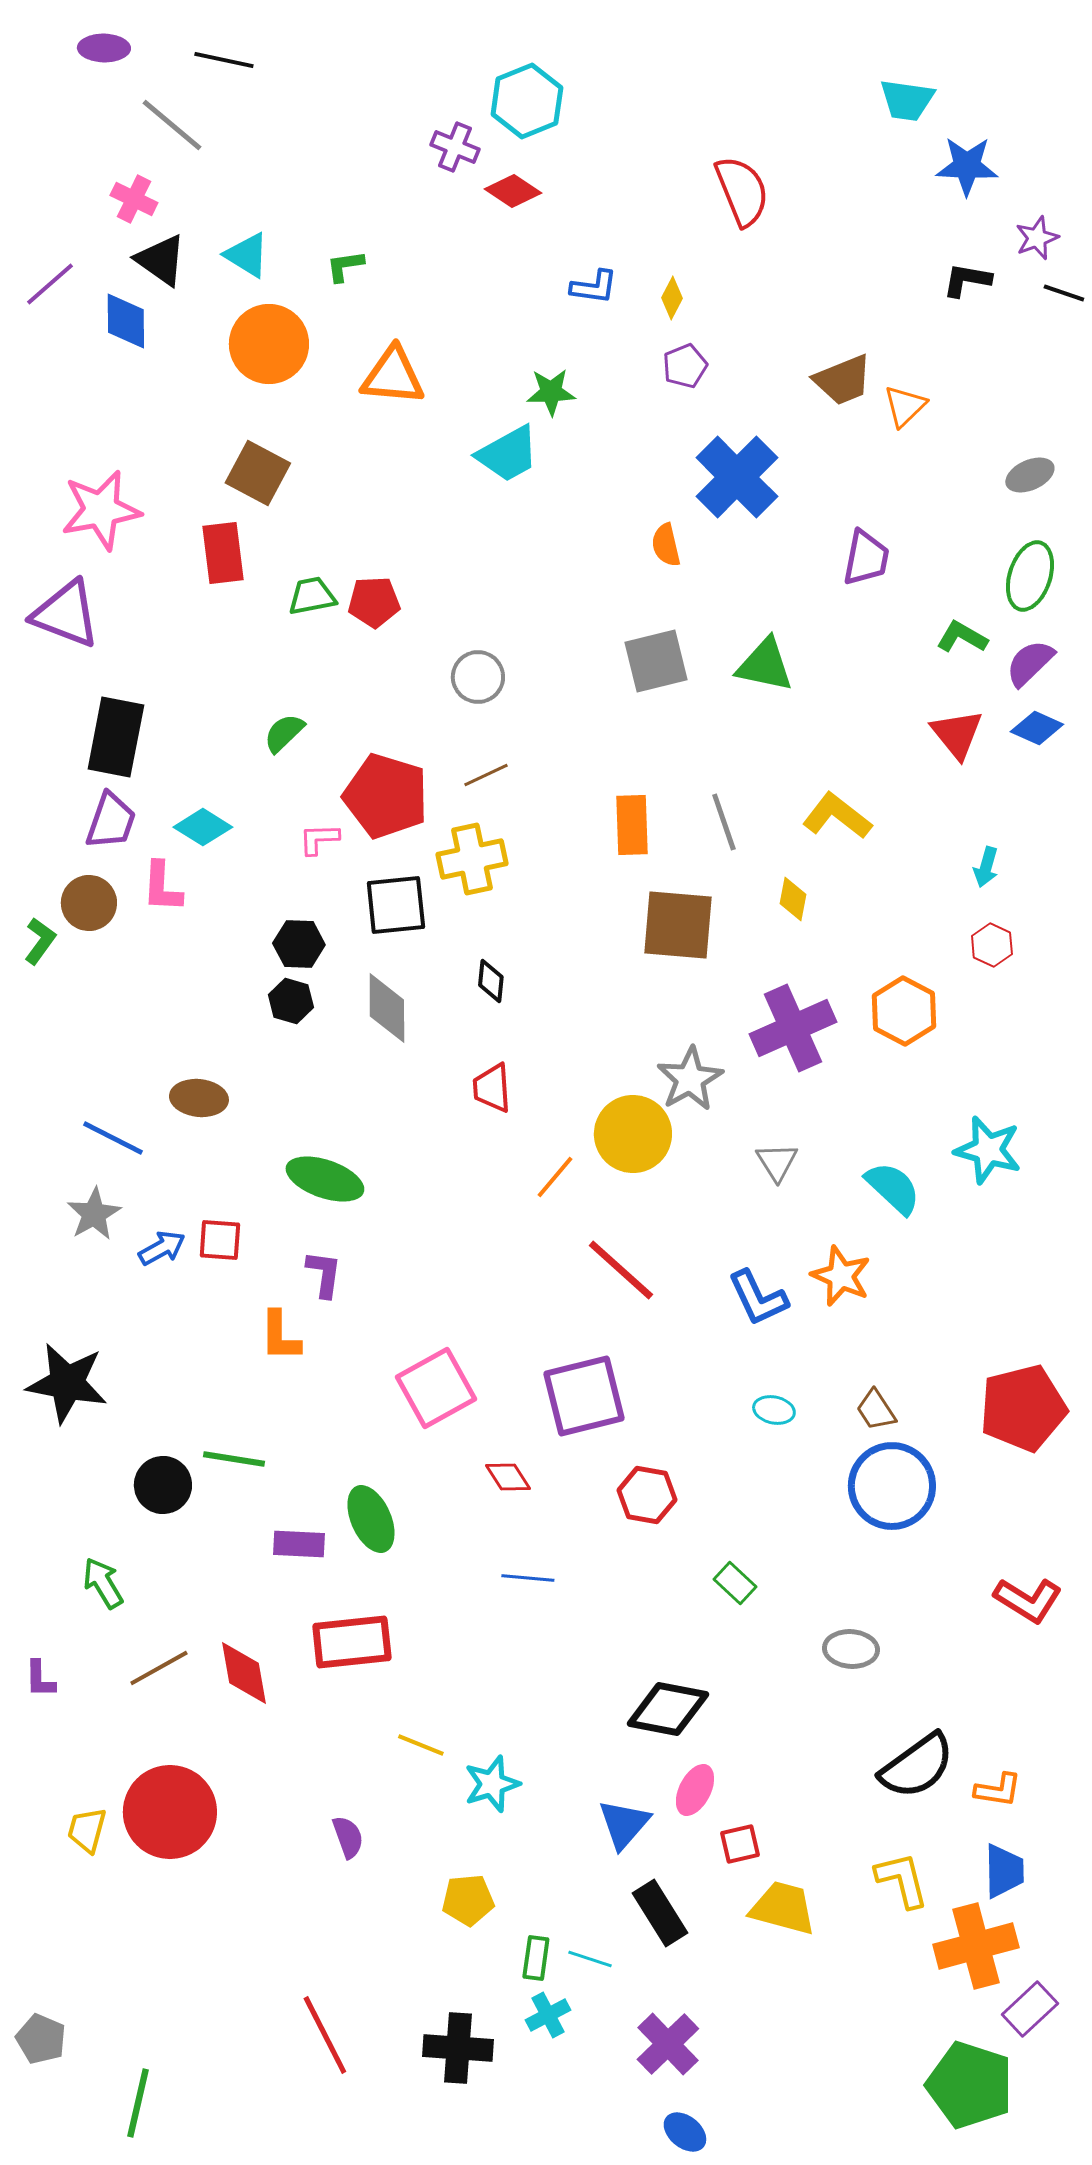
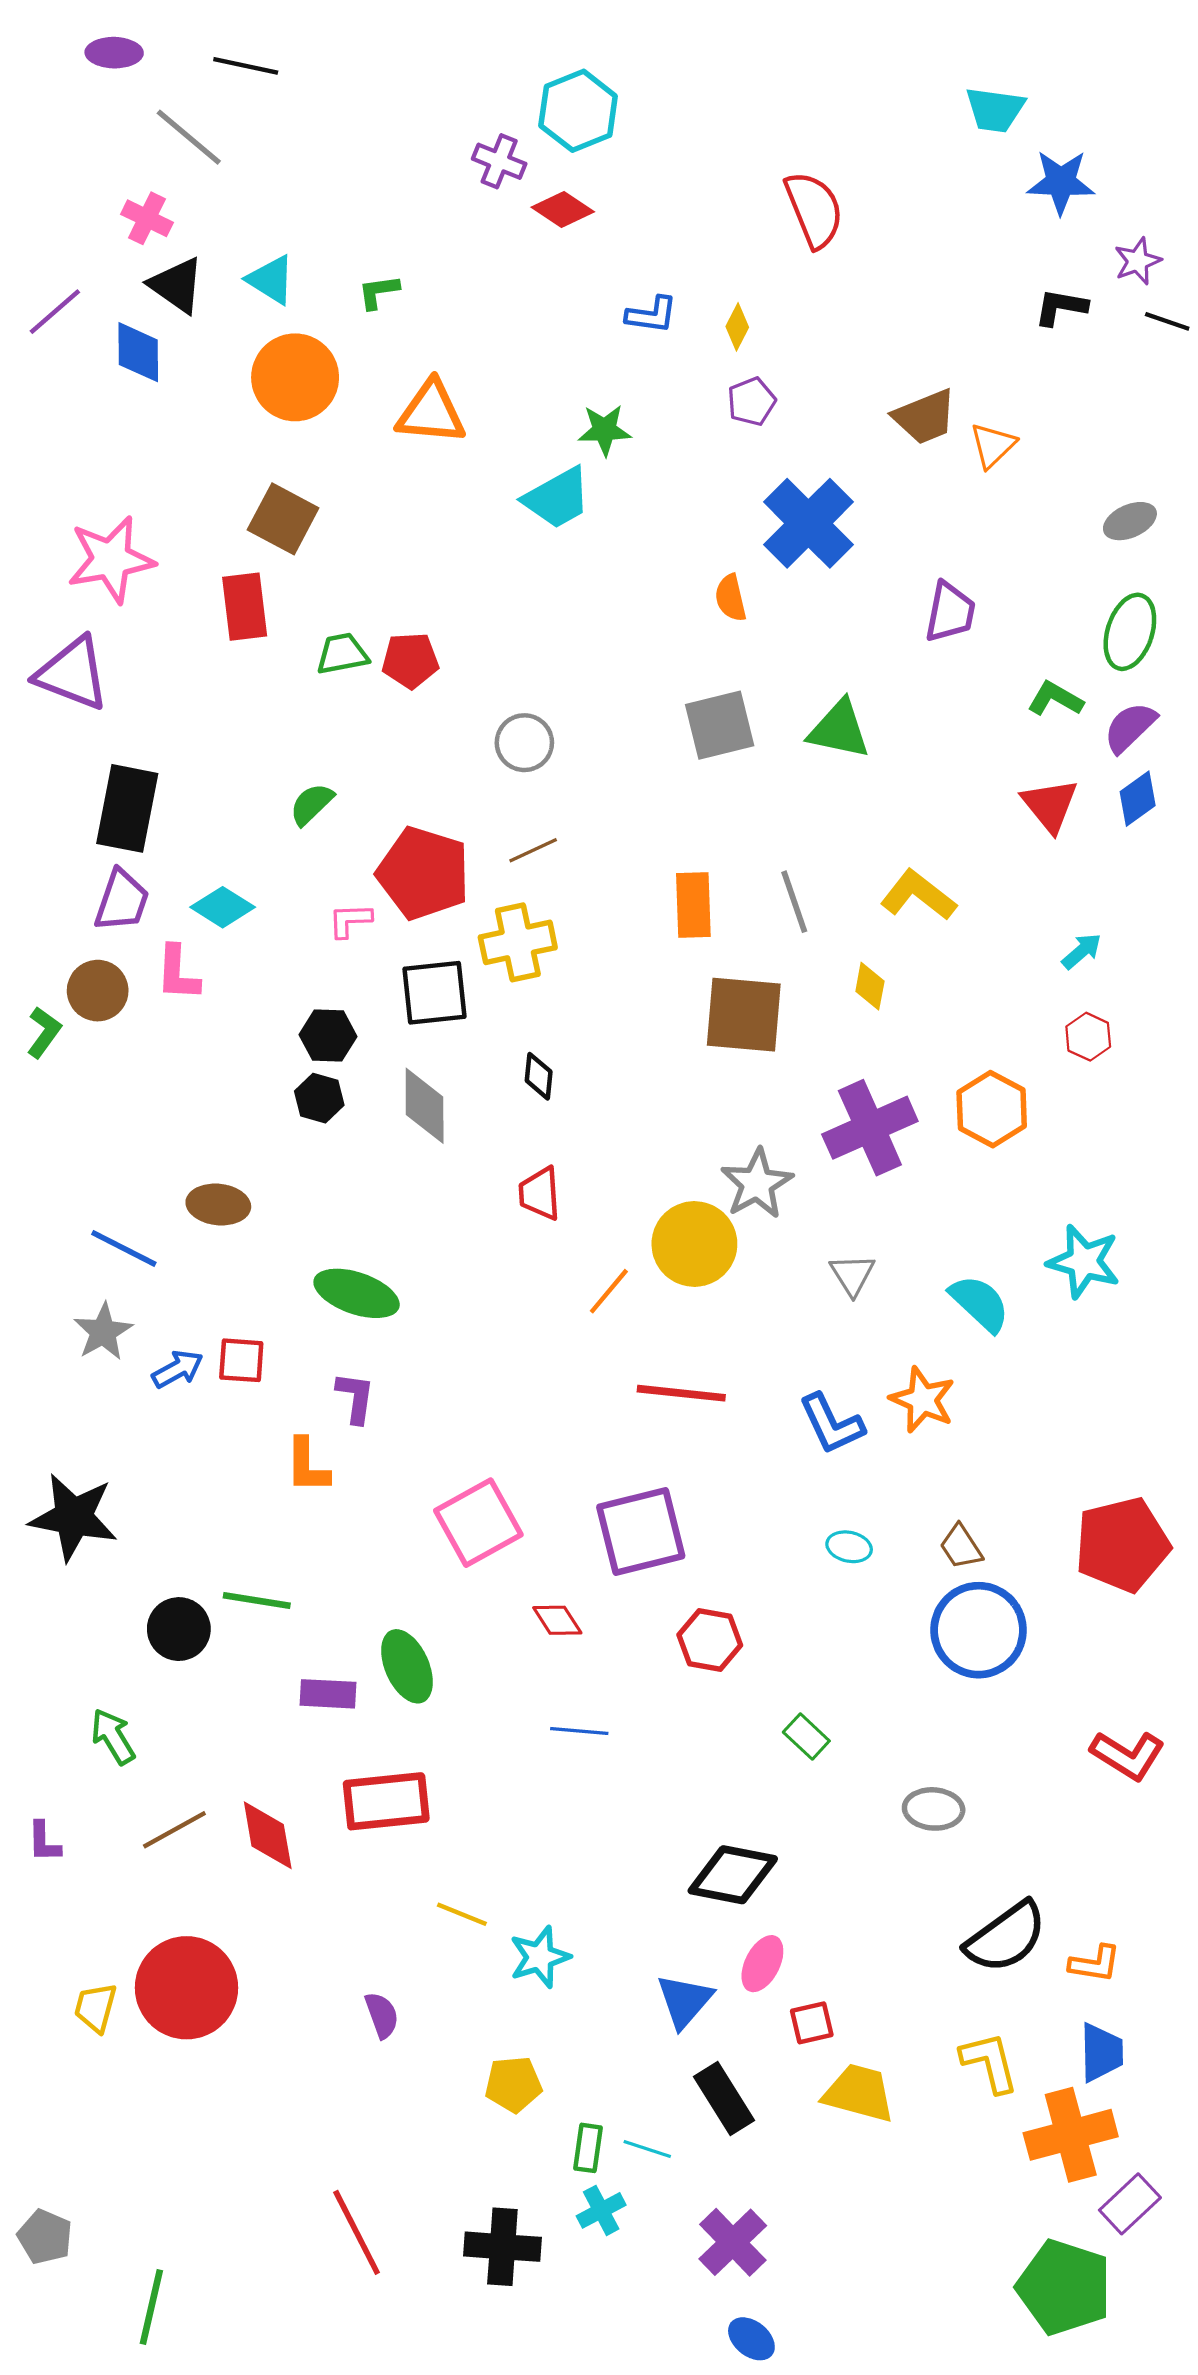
blue diamond: (1037, 728) -> (1138, 799), turned -60
cyan arrow: (986, 867) -> (1082, 951), turned -147
red line: (621, 1270) -> (681, 1393), turned -36

